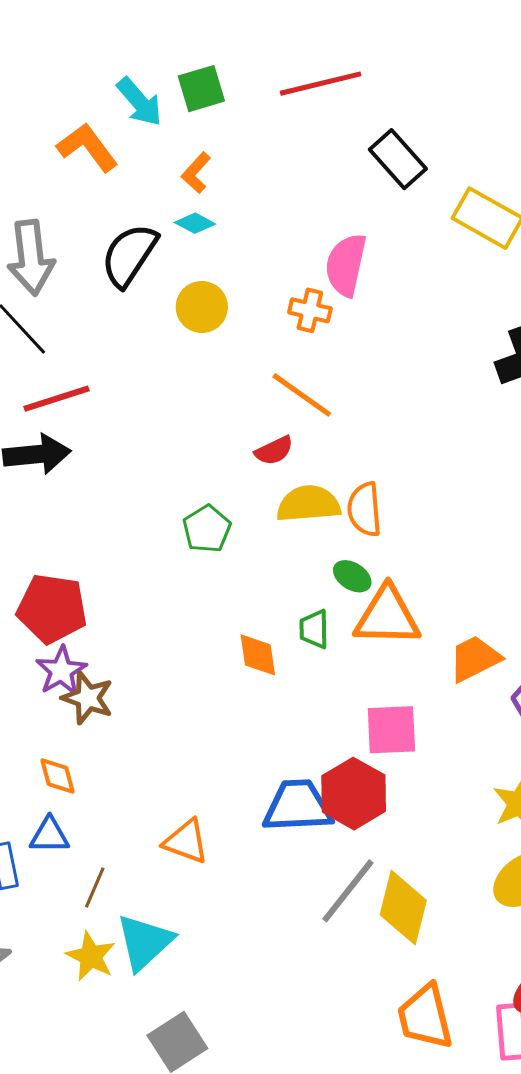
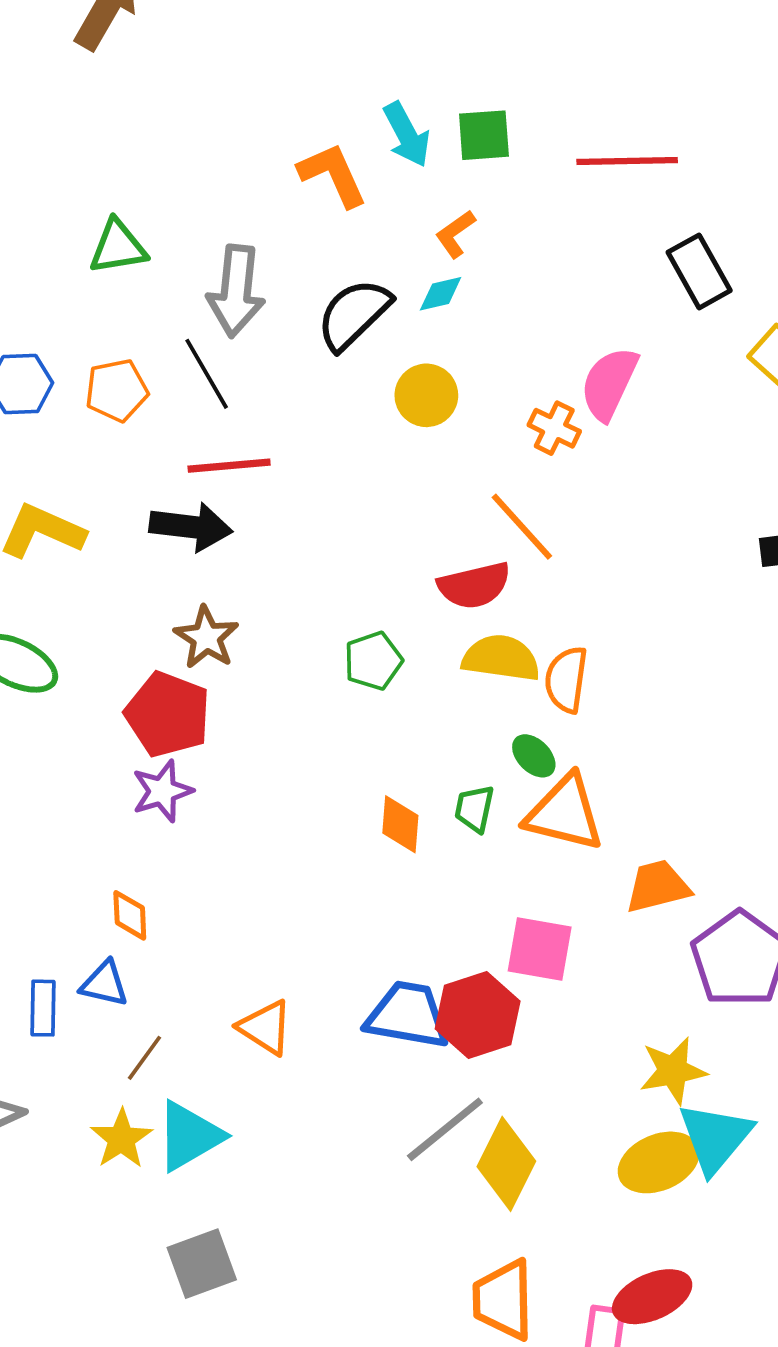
cyan diamond: (195, 223) -> (441, 294), turned -54
red semicircle: (274, 451) -> (474, 585), size x1.5
brown star: (88, 698) -> (206, 637), moved

